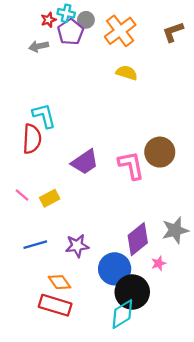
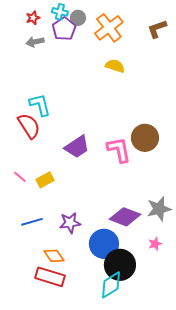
red star: (48, 20) -> (33, 18), moved
red semicircle: (32, 139) -> (29, 126), turned -36
purple diamond: (138, 239) -> (125, 217), turned 60
pink star: (159, 263) -> (155, 244), moved

